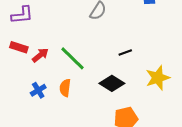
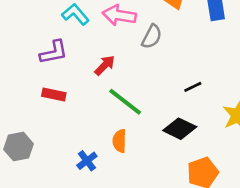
red arrow: (40, 55) -> (105, 65), moved
blue cross: (38, 90) -> (87, 161), moved

